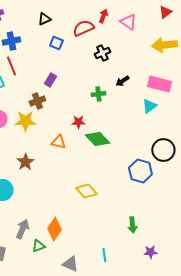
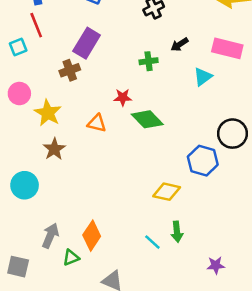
purple rectangle: (50, 80) -> (87, 43), size x1.6
cyan triangle: (149, 106) -> (203, 77), moved
yellow star: (25, 121) -> (48, 113), moved, turned 30
yellow diamond: (86, 191) -> (167, 192), moved, turned -35
green arrow: (132, 225) -> (177, 232), moved
cyan line: (104, 255) -> (152, 242), moved, turned -40

